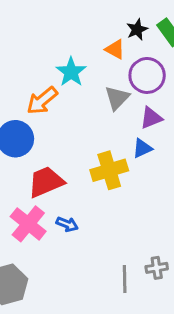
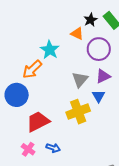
gray triangle: (117, 98) -> (80, 80), moved
blue triangle: (142, 148) -> (99, 96), turned -32
pink cross: (28, 224) -> (28, 149), size x0.6

